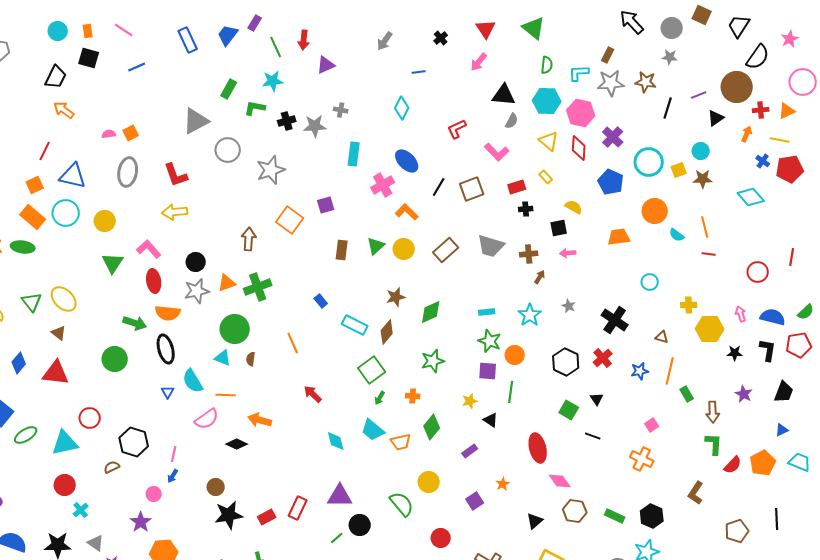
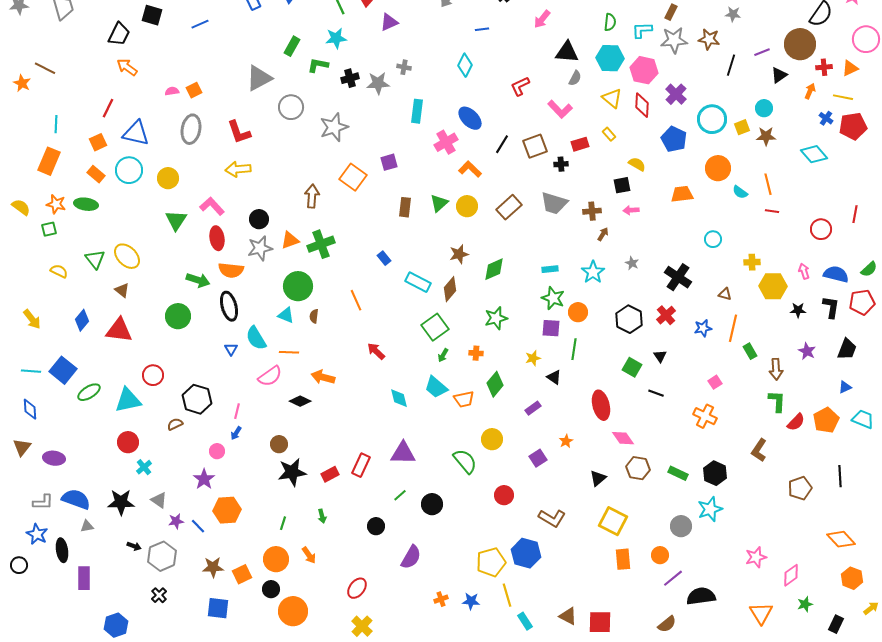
black cross: (526, 209) -> (561, 164), moved
orange rectangle: (33, 217) -> (96, 174), size x0.7
black circle: (360, 525) -> (432, 504), moved

